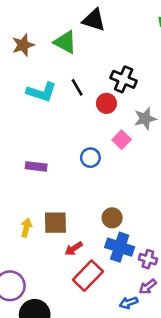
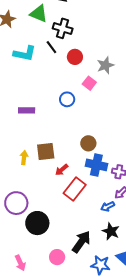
black cross: (124, 79) -> (63, 28), moved

